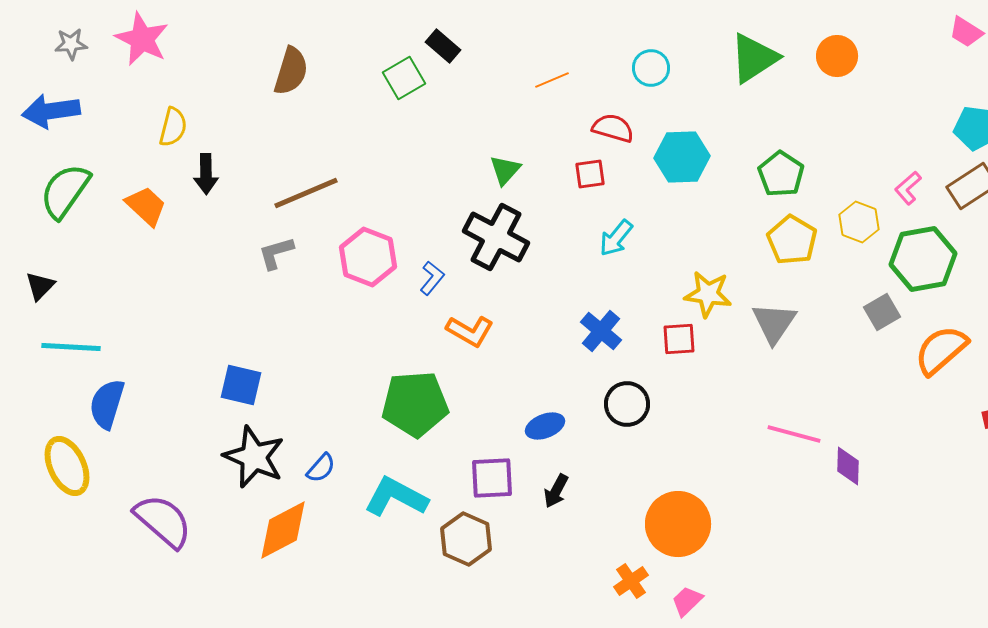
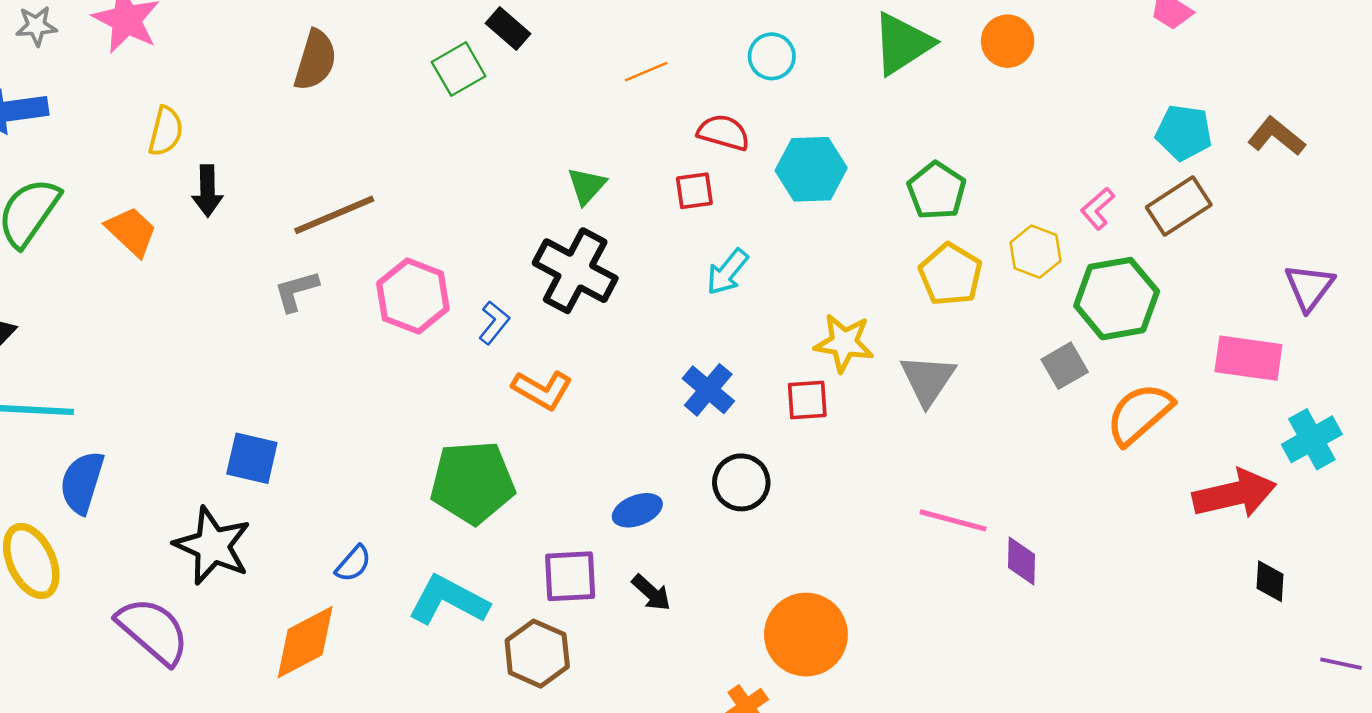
black star: (254, 457) -> (213, 546), moved
black arrow: (556, 491) -> (651, 593), turned -76

